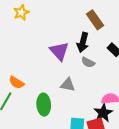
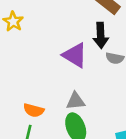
gray triangle: (68, 85) -> (76, 101), moved

